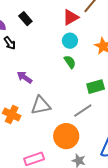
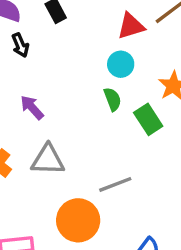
green rectangle: (96, 87) -> (148, 119), moved, turned 60

